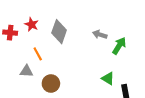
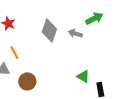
gray diamond: (59, 32) -> (49, 30), moved
green arrow: (119, 46) -> (94, 18), moved, turned 30

